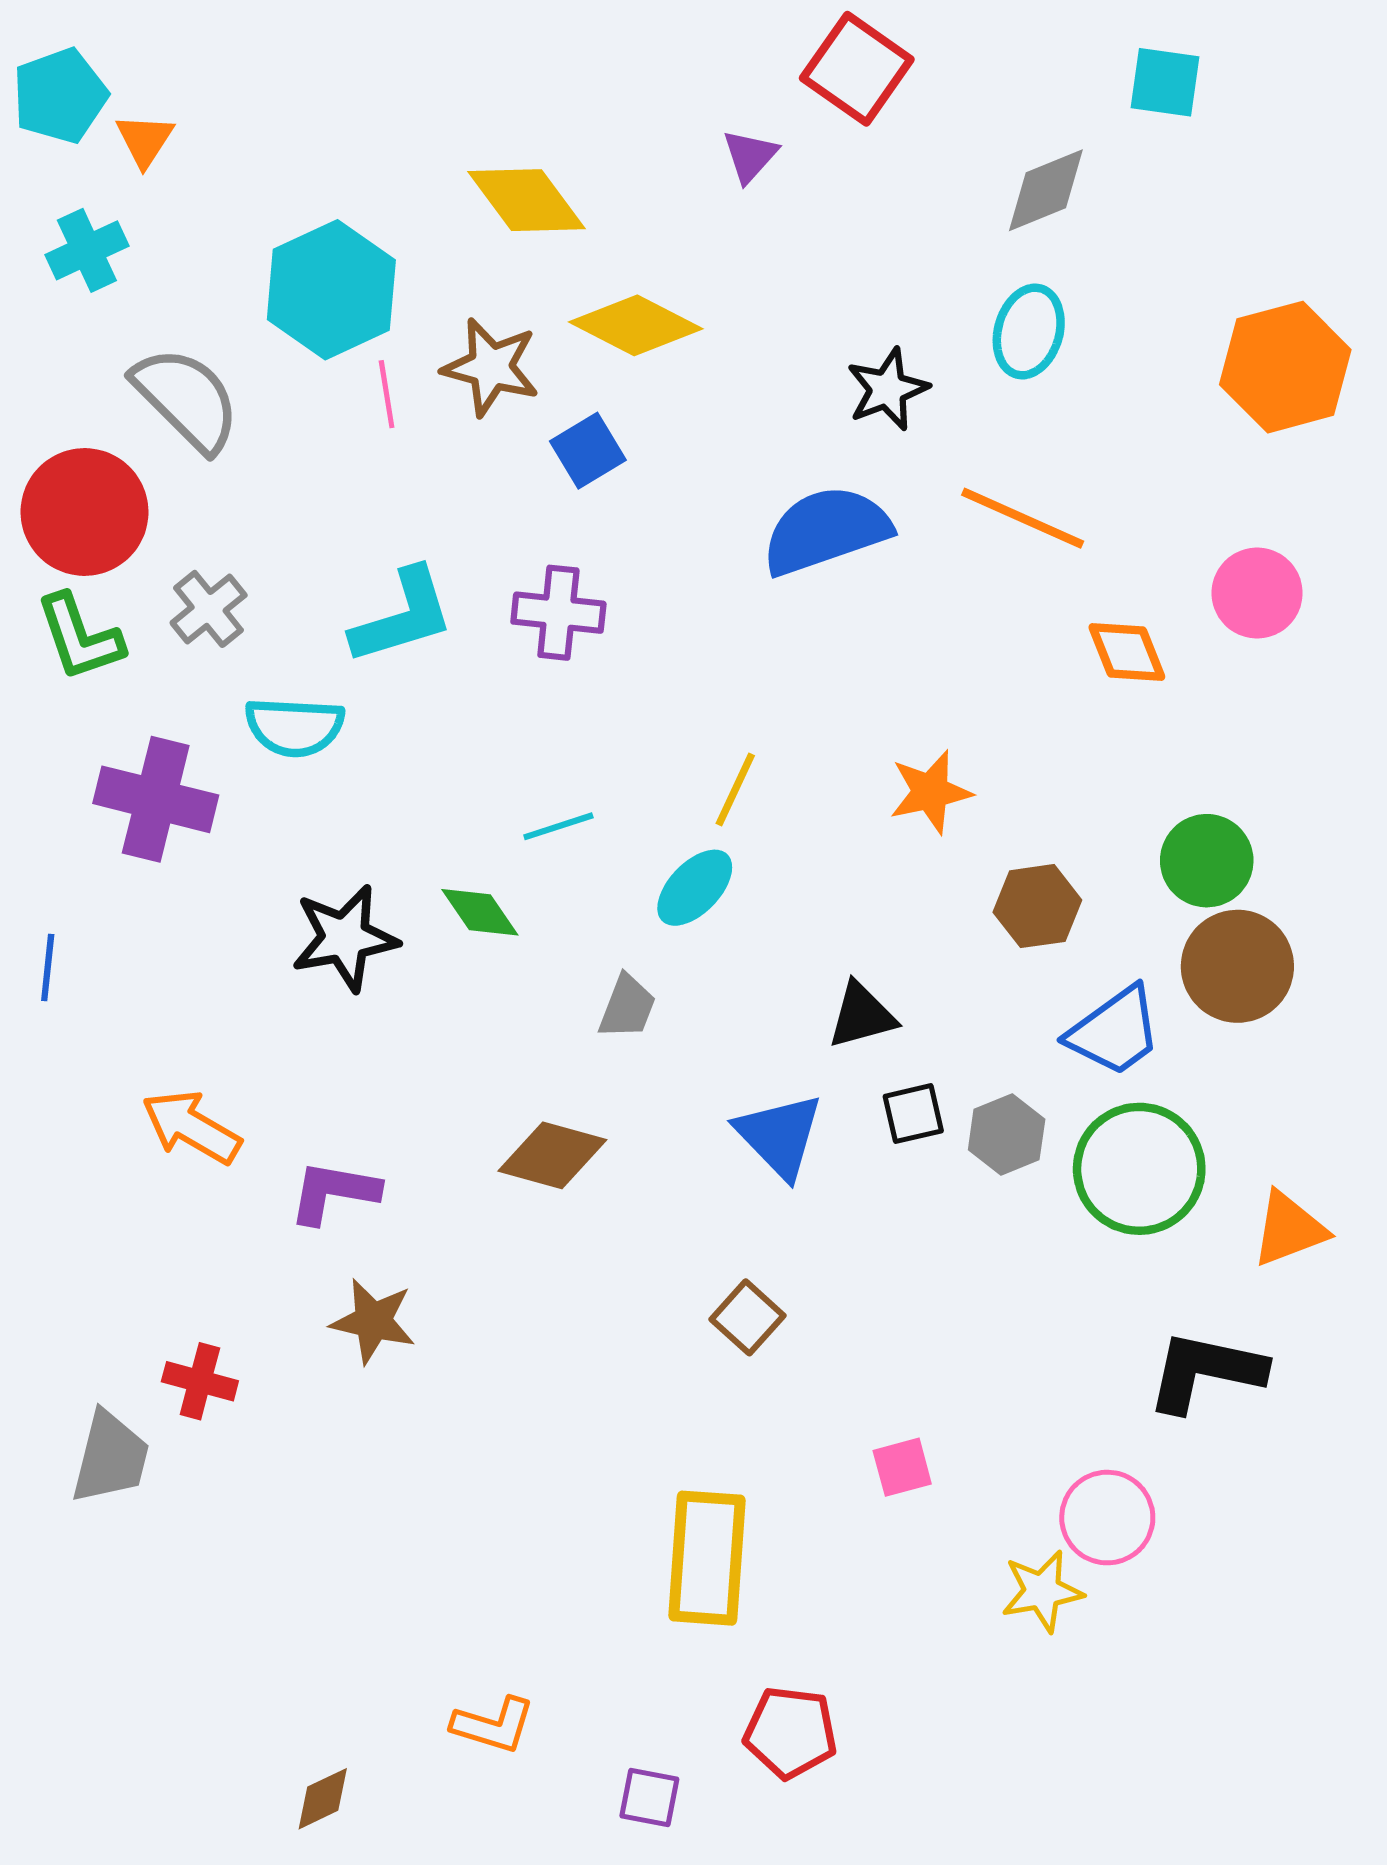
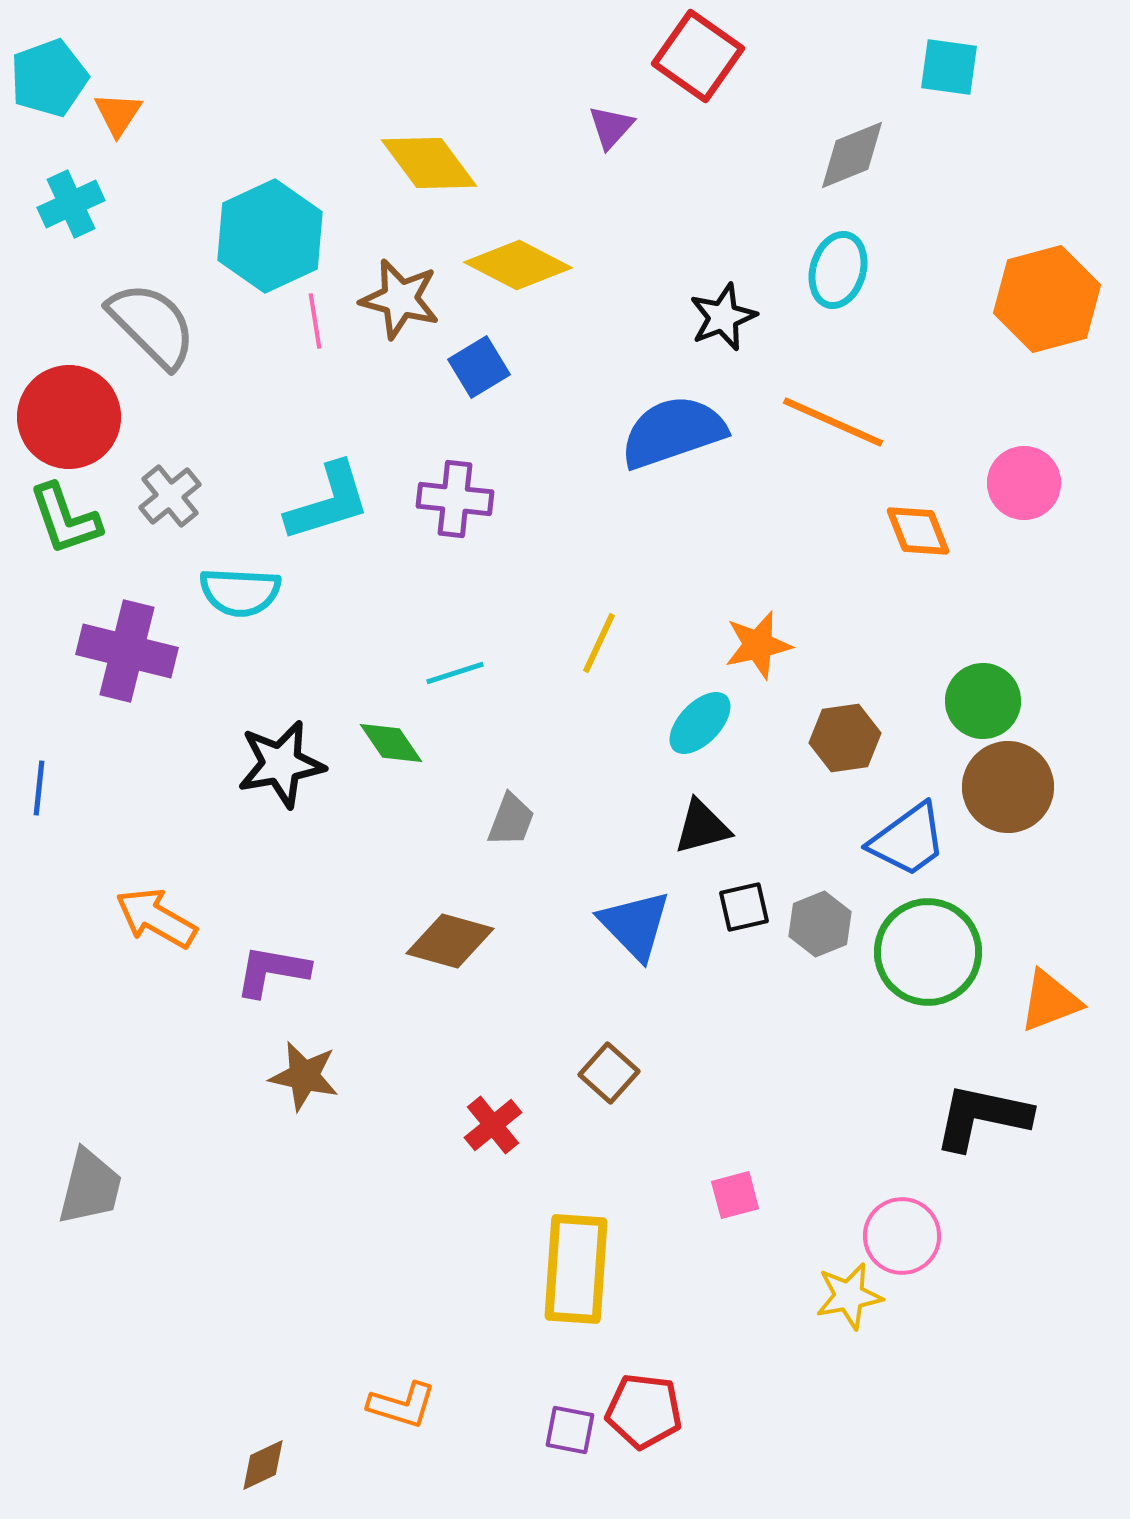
cyan ellipse: (695, 888) -> (700, 723), moved
red cross: (200, 1381) -> (493, 1125), moved, turned 36
purple square: (649, 1797) -> (570, 1430), moved

